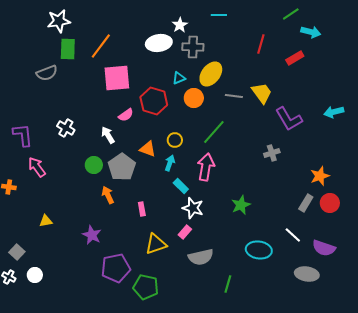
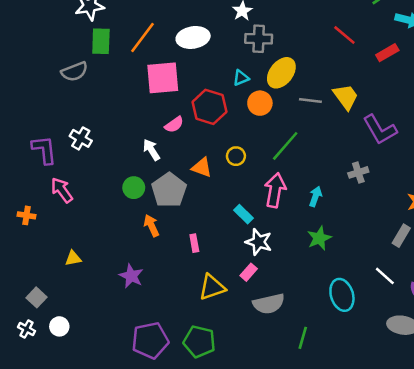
white ellipse: (159, 43) -> (193, 37), moved
red line: (261, 44) -> (344, 35), turned -66
white cross: (66, 128) -> (81, 138), moved
cyan arrow: (170, 163) -> (315, 196), moved
cyan ellipse: (259, 250) -> (342, 295), turned 65
purple pentagon: (116, 268) -> (150, 340), moved

